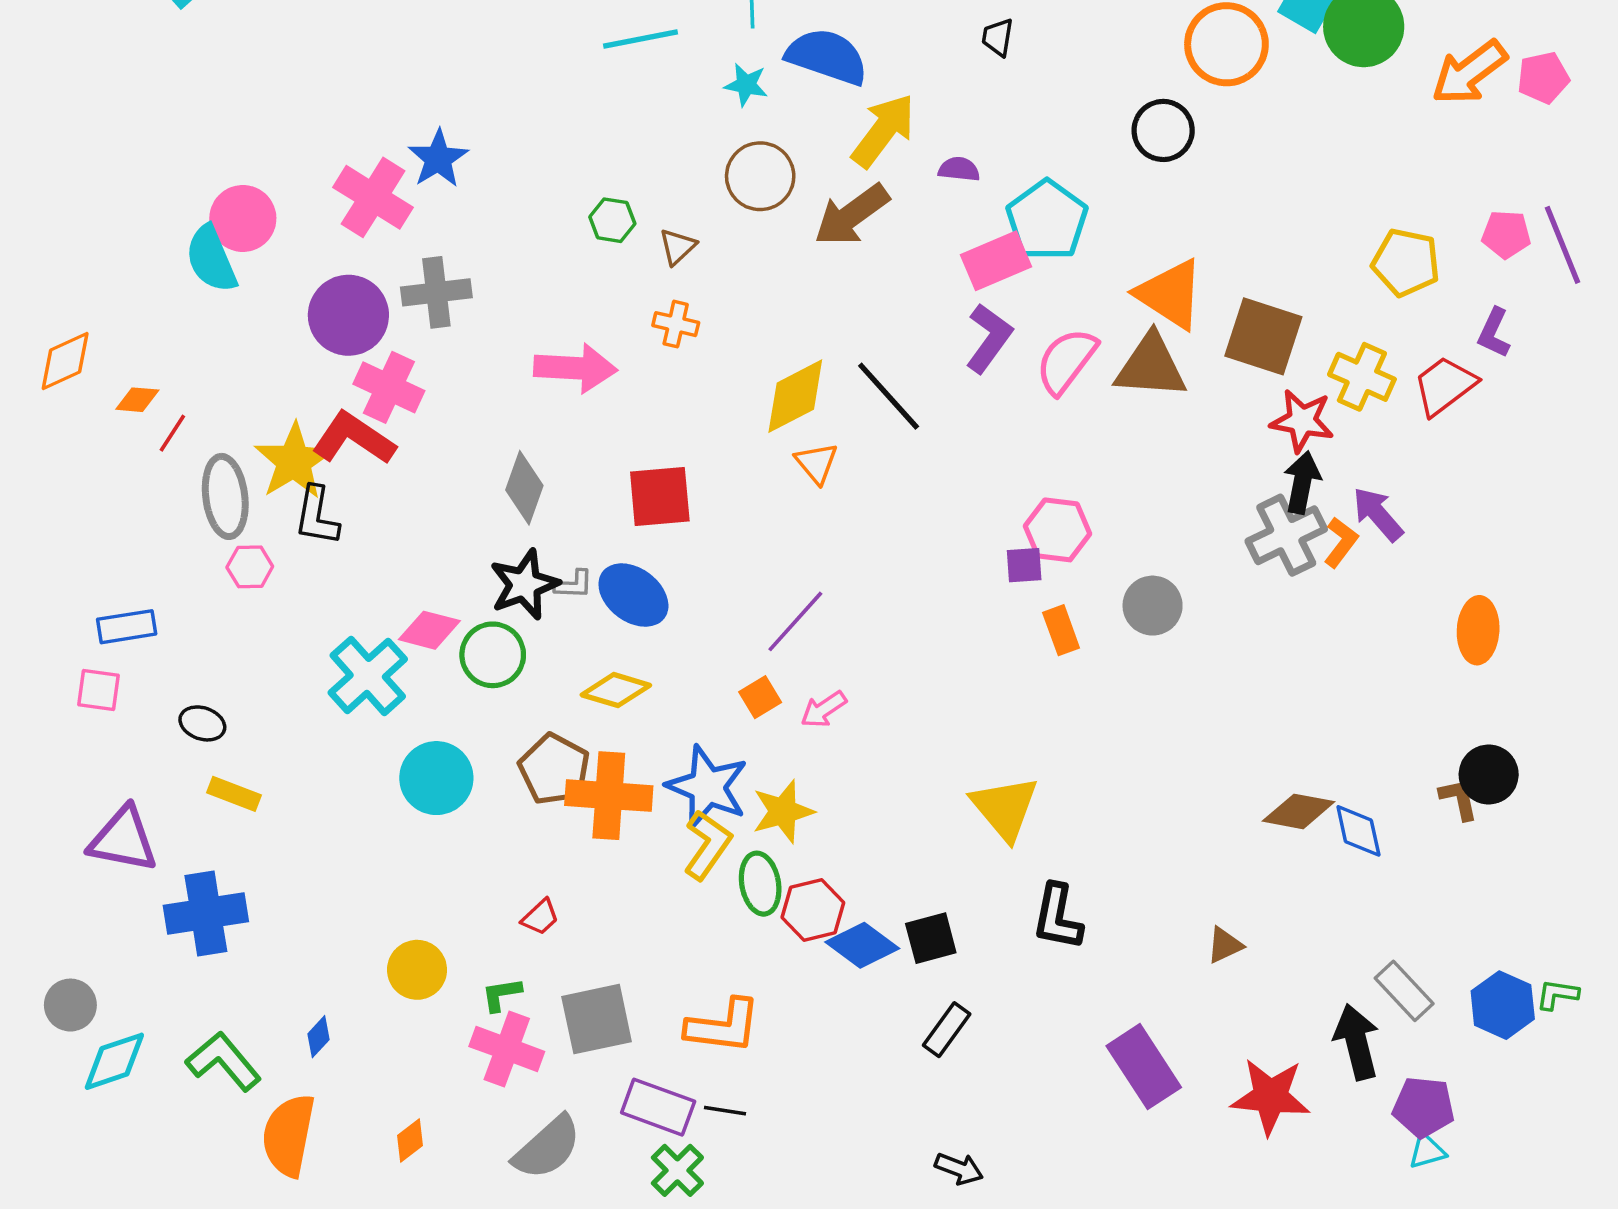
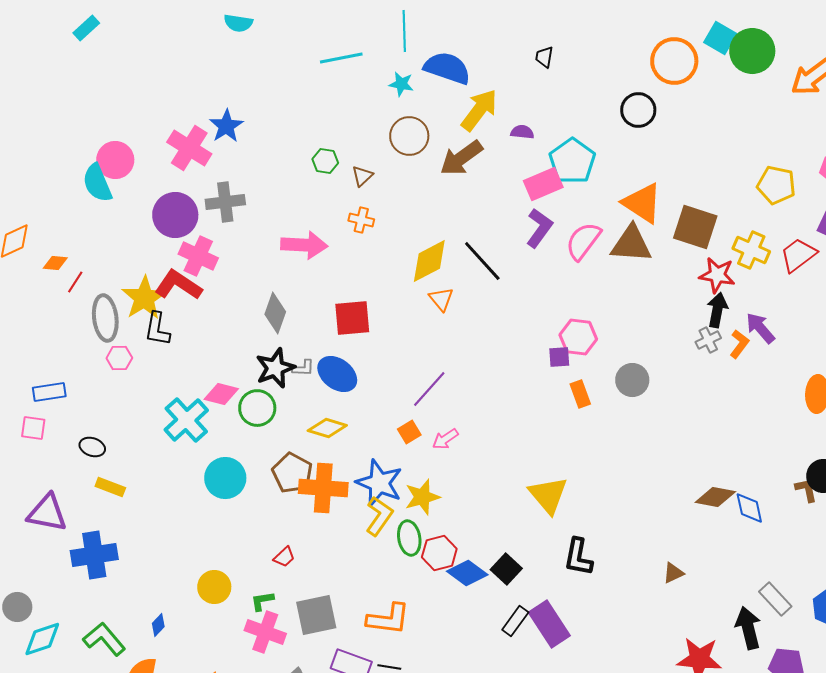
gray cross: (1286, 535) -> (708, 340), size x0.6
black square: (931, 938) -> (506, 569), turned -32
purple rectangle: (1144, 1067) -> (549, 624), moved

